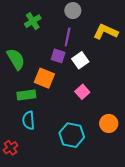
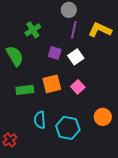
green cross: (33, 21) -> (33, 30), moved
purple line: (68, 37) -> (74, 30), moved
orange square: (44, 78) -> (52, 84), moved, turned -36
cyan semicircle: (28, 120) -> (40, 120), moved

